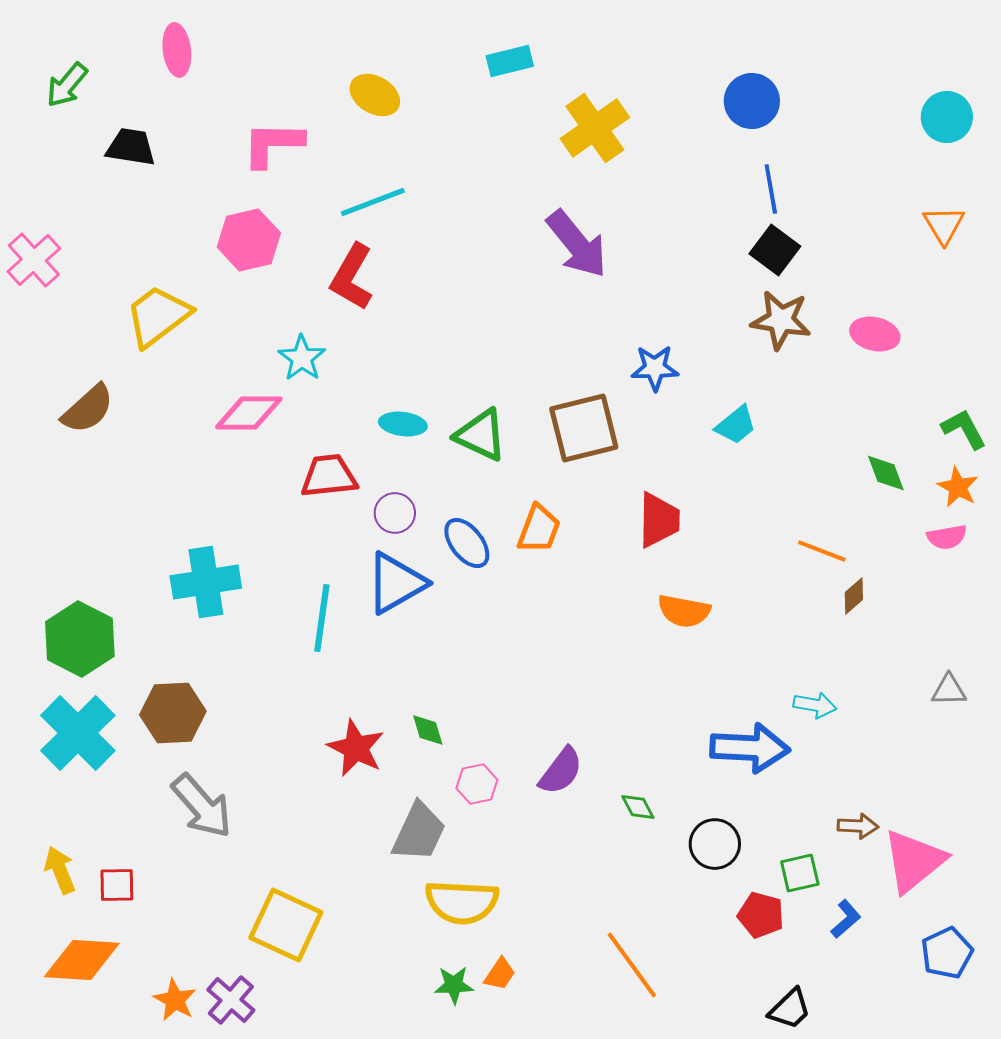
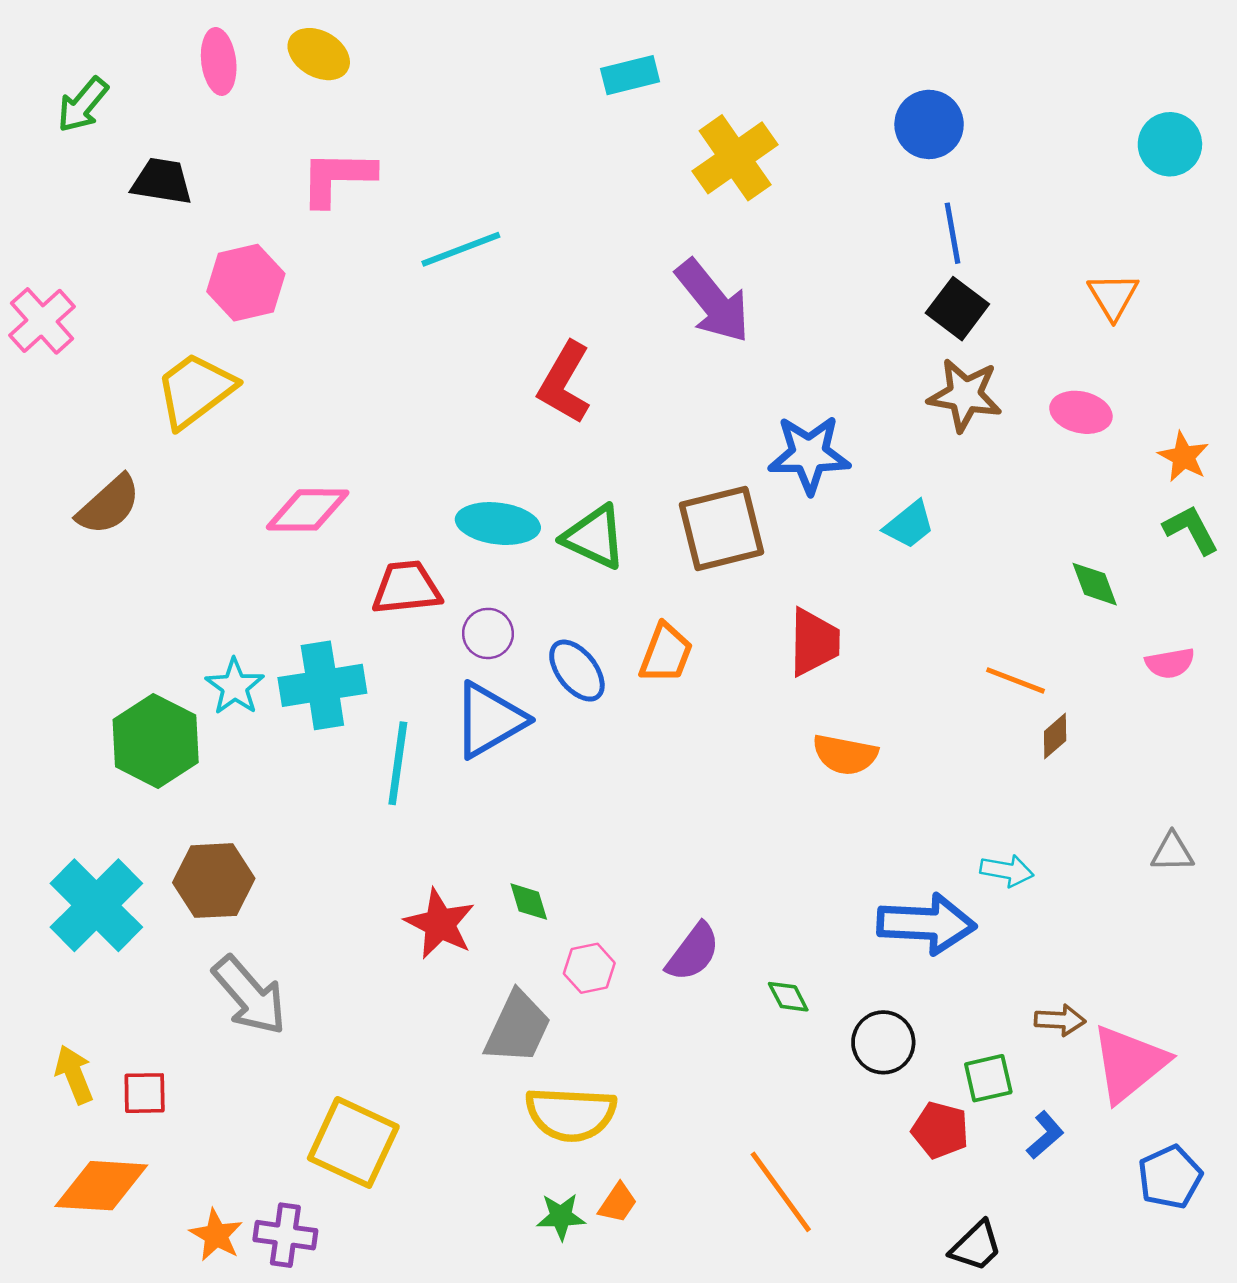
yellow ellipse: (375, 95) -> (319, 54), moved
orange triangle: (944, 225) -> (1113, 296), moved
pink hexagon: (249, 240) -> (246, 283), moved
red L-shape: (352, 277) -> (565, 383), moved
cyan star: (302, 358) -> (235, 687), moved
blue star: (655, 368) -> (809, 454), size x1.4
cyan ellipse: (403, 424) -> (498, 524), size x1.4
orange star: (958, 487) -> (1184, 457), moved
cyan cross: (206, 582) -> (322, 685), moved
green hexagon: (80, 639) -> (156, 741), moved
purple cross: (231, 1000) -> (285, 1235), turned -33

